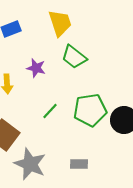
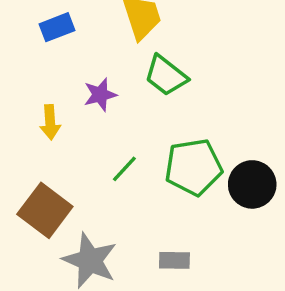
purple star: (36, 68) -> (100, 95), turned -30

